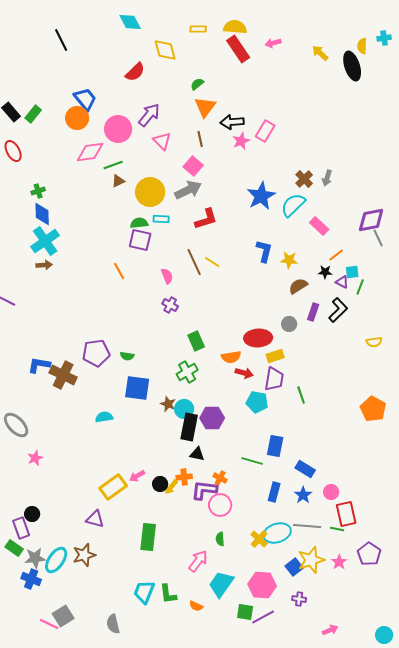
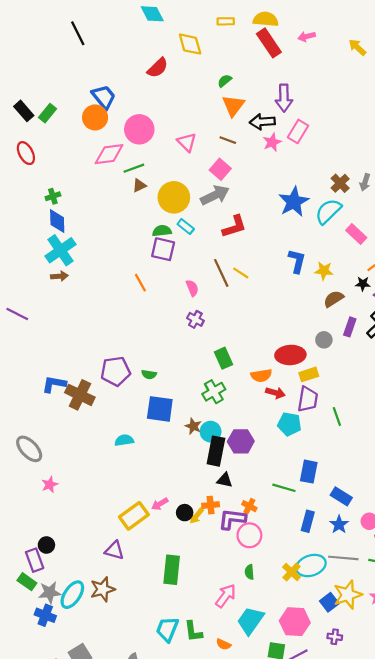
purple arrow: (149, 115) -> (284, 98), moved, turned 140
brown line: (200, 139) -> (228, 140), turned -56
cyan rectangle: (161, 219) -> (186, 226), turned 35

